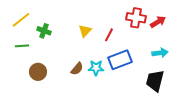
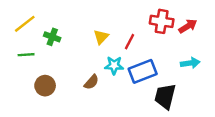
cyan star: (96, 68) -> (114, 65), moved
black trapezoid: (155, 81) -> (165, 96), moved

